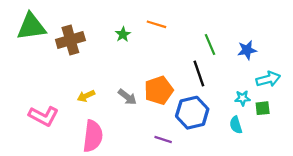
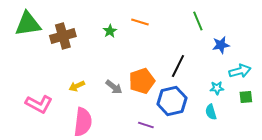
green line: (210, 44) -> (198, 21), moved
black line: (199, 74) -> (178, 66), turned 45
green square: (263, 108) -> (246, 97), moved

